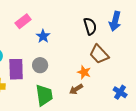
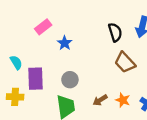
gray circle: (40, 65) -> (70, 80), moved
orange star: (84, 72) -> (123, 100), moved

